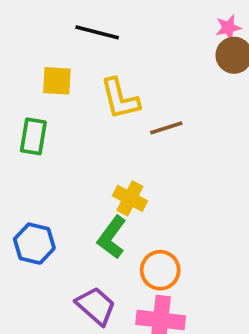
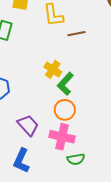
green L-shape: (112, 237) -> (65, 84), moved

